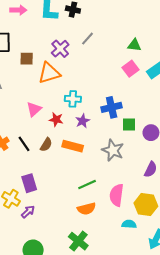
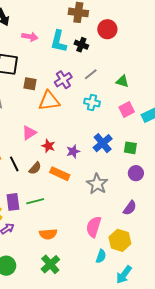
green triangle: (134, 45) -> (122, 81), moved
cyan cross: (73, 99) -> (92, 102), moved
blue cross: (112, 107) -> (103, 143), turned -36
green square: (129, 124) -> (130, 148), moved
green line: (87, 185) -> (35, 201), moved
orange semicircle: (86, 209) -> (48, 234), moved
cyan semicircle: (129, 224) -> (101, 256), turned 96

